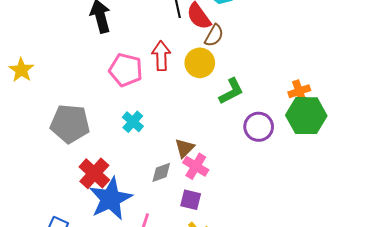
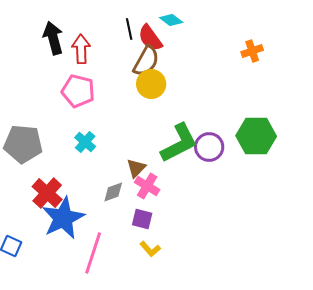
brown semicircle: (214, 35) -> (146, 61), moved, size x1.4
red arrow: (161, 56) -> (81, 49), moved
green L-shape: (231, 91) -> (179, 143), moved, size x1.5
orange cross: (299, 91) -> (252, 51), moved

